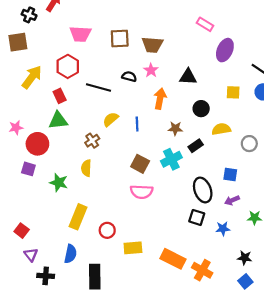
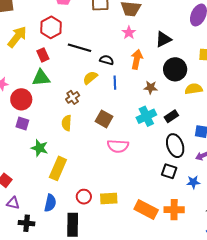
black semicircle: (129, 77) -> (107, 60), moved
black triangle: (188, 77) -> (163, 39), turned -30
black circle: (201, 109) -> (175, 69), size x1.5
black rectangle: (196, 146) -> (171, 116), moved
brown square: (140, 164) -> (104, 119), moved
purple square: (28, 169) -> (22, 124), moved
green star: (59, 183) -> (40, 148), moved
red circle: (107, 230) -> (84, 197), moved
purple triangle: (31, 255) -> (13, 203), turned -40
orange cross: (202, 270) -> (174, 210), moved, turned -30

